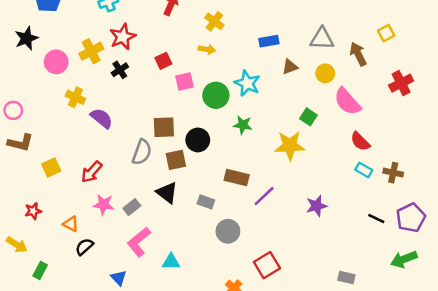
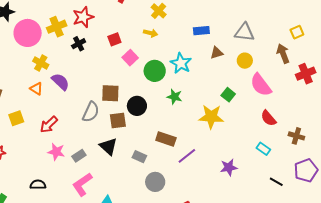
brown arrow: (358, 54) -> (283, 54), moved
pink circle: (56, 62) -> (28, 33), size x1.4
pink square: (185, 81) -> (130, 58), turned -35
cyan rectangle: (364, 170) -> (263, 149), moved
brown cross: (393, 173) -> (296, 136), moved
purple pentagon: (411, 218) -> (306, 170), moved
orange triangle: (71, 224) -> (36, 89), moved
black semicircle: (84, 247) -> (38, 185), turned 35

